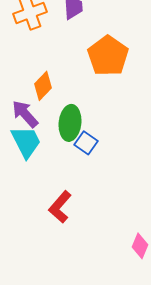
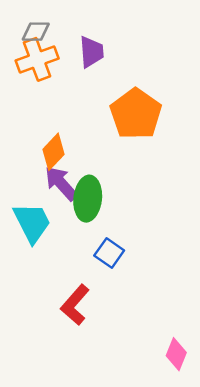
purple arrow: (25, 114) -> (61, 183), moved
blue square: (86, 143) -> (109, 253), moved

